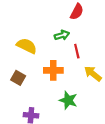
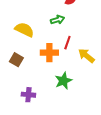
red line: (77, 51) -> (67, 43), moved, turned 32
green star: (68, 100) -> (63, 81), turned 30

